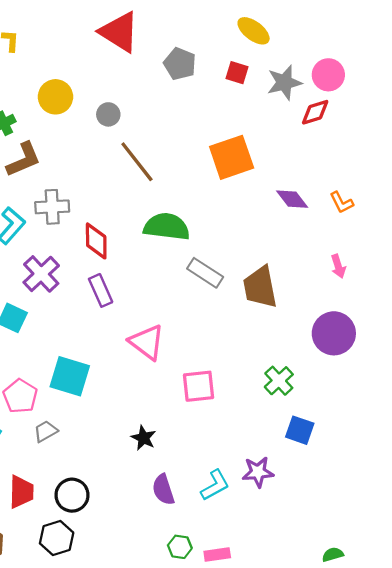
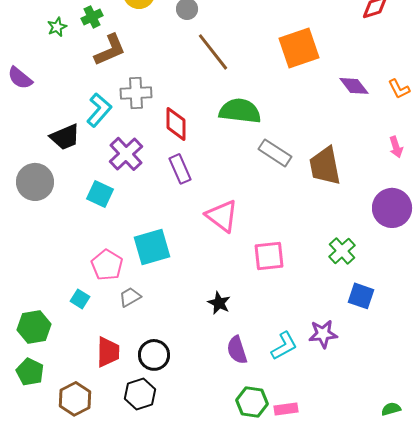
cyan square: (70, 376) -> (152, 247), turned -33
green hexagon: (180, 547) -> (252, 402), size x1.4

